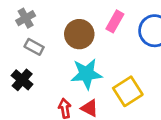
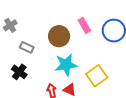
gray cross: (26, 18) -> (10, 25), moved
pink rectangle: (115, 21) -> (84, 25), turned -56

